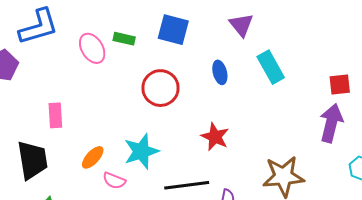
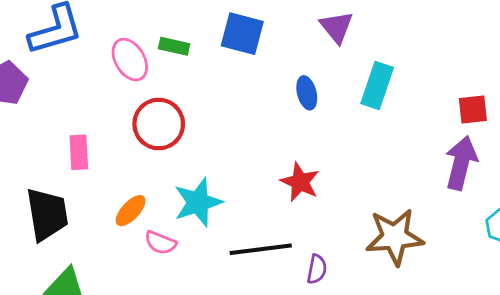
cyan rectangle: (271, 67) -> (377, 86), turned 48
red circle: (161, 88) -> (159, 124), moved

